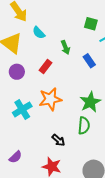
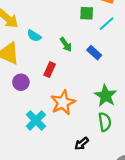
black arrow: (58, 140) -> (82, 144), turned 112

